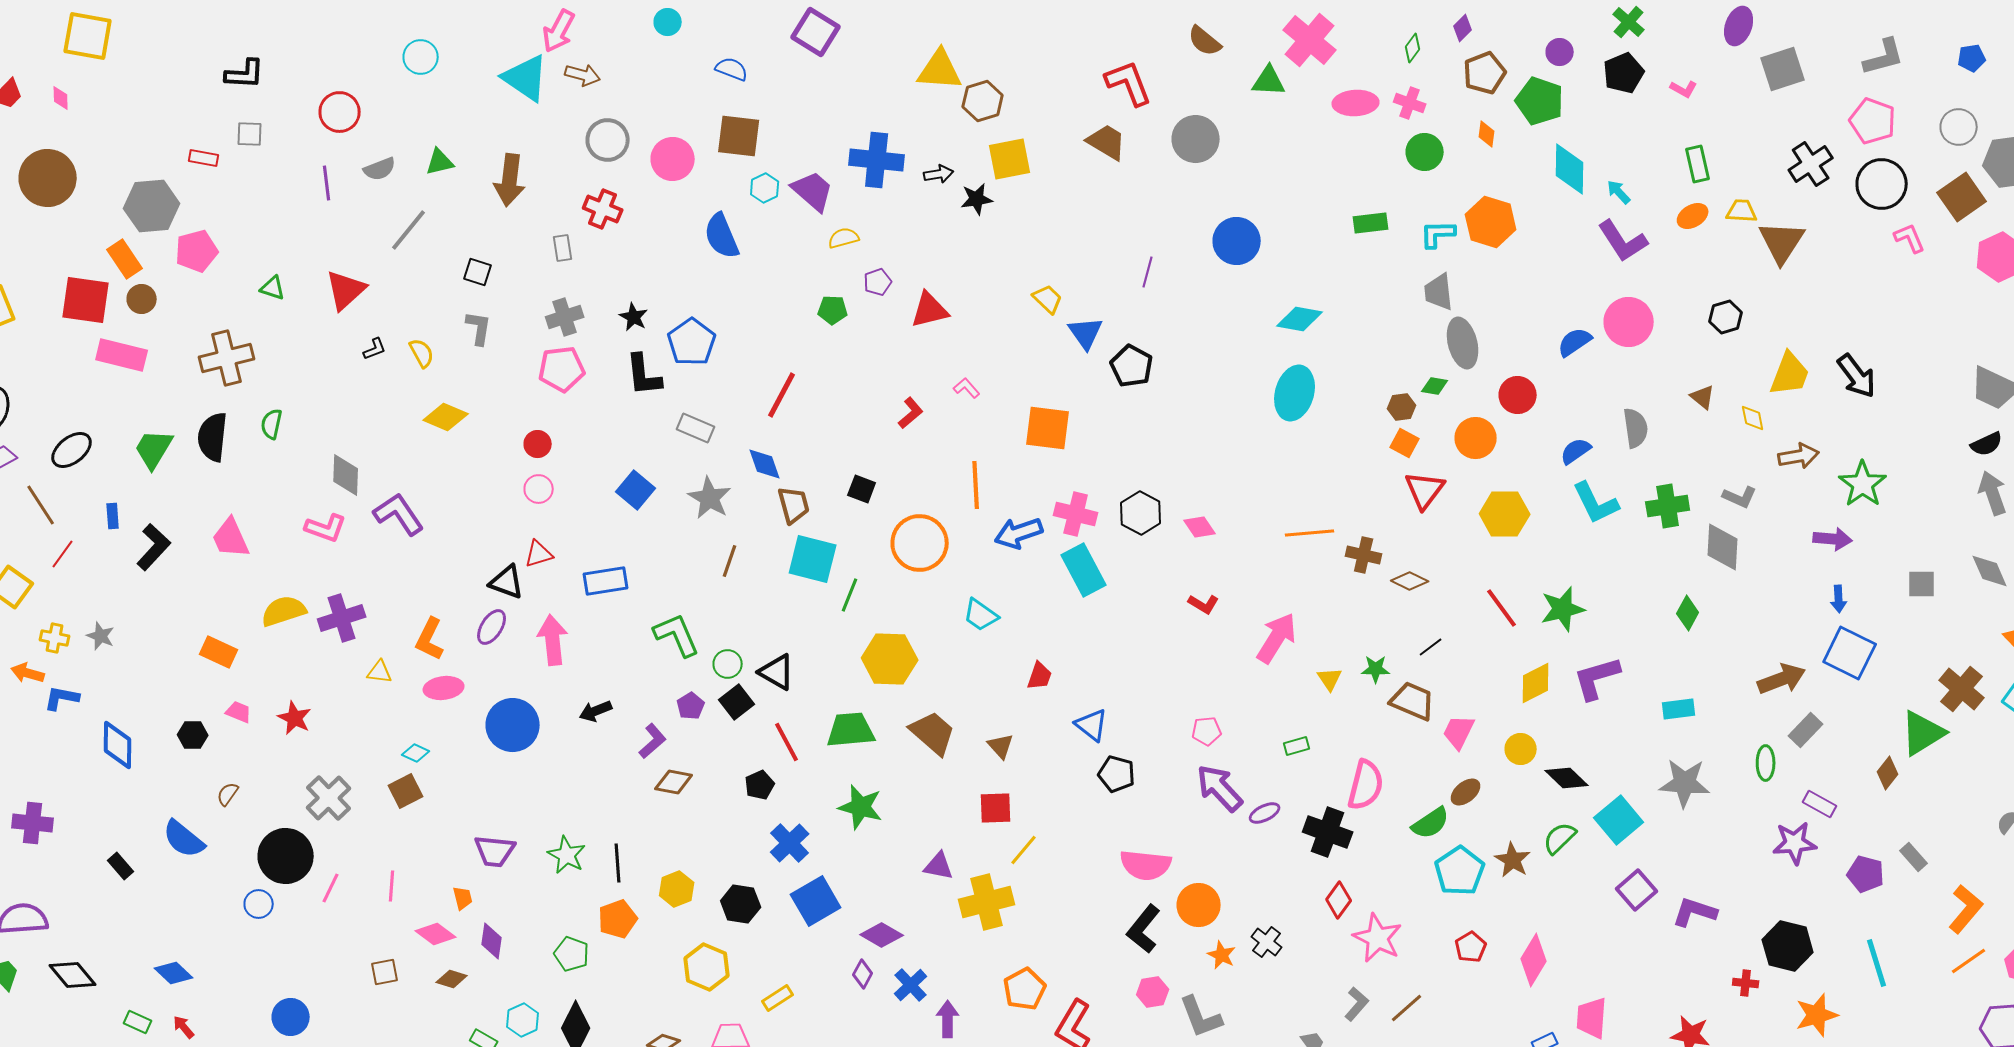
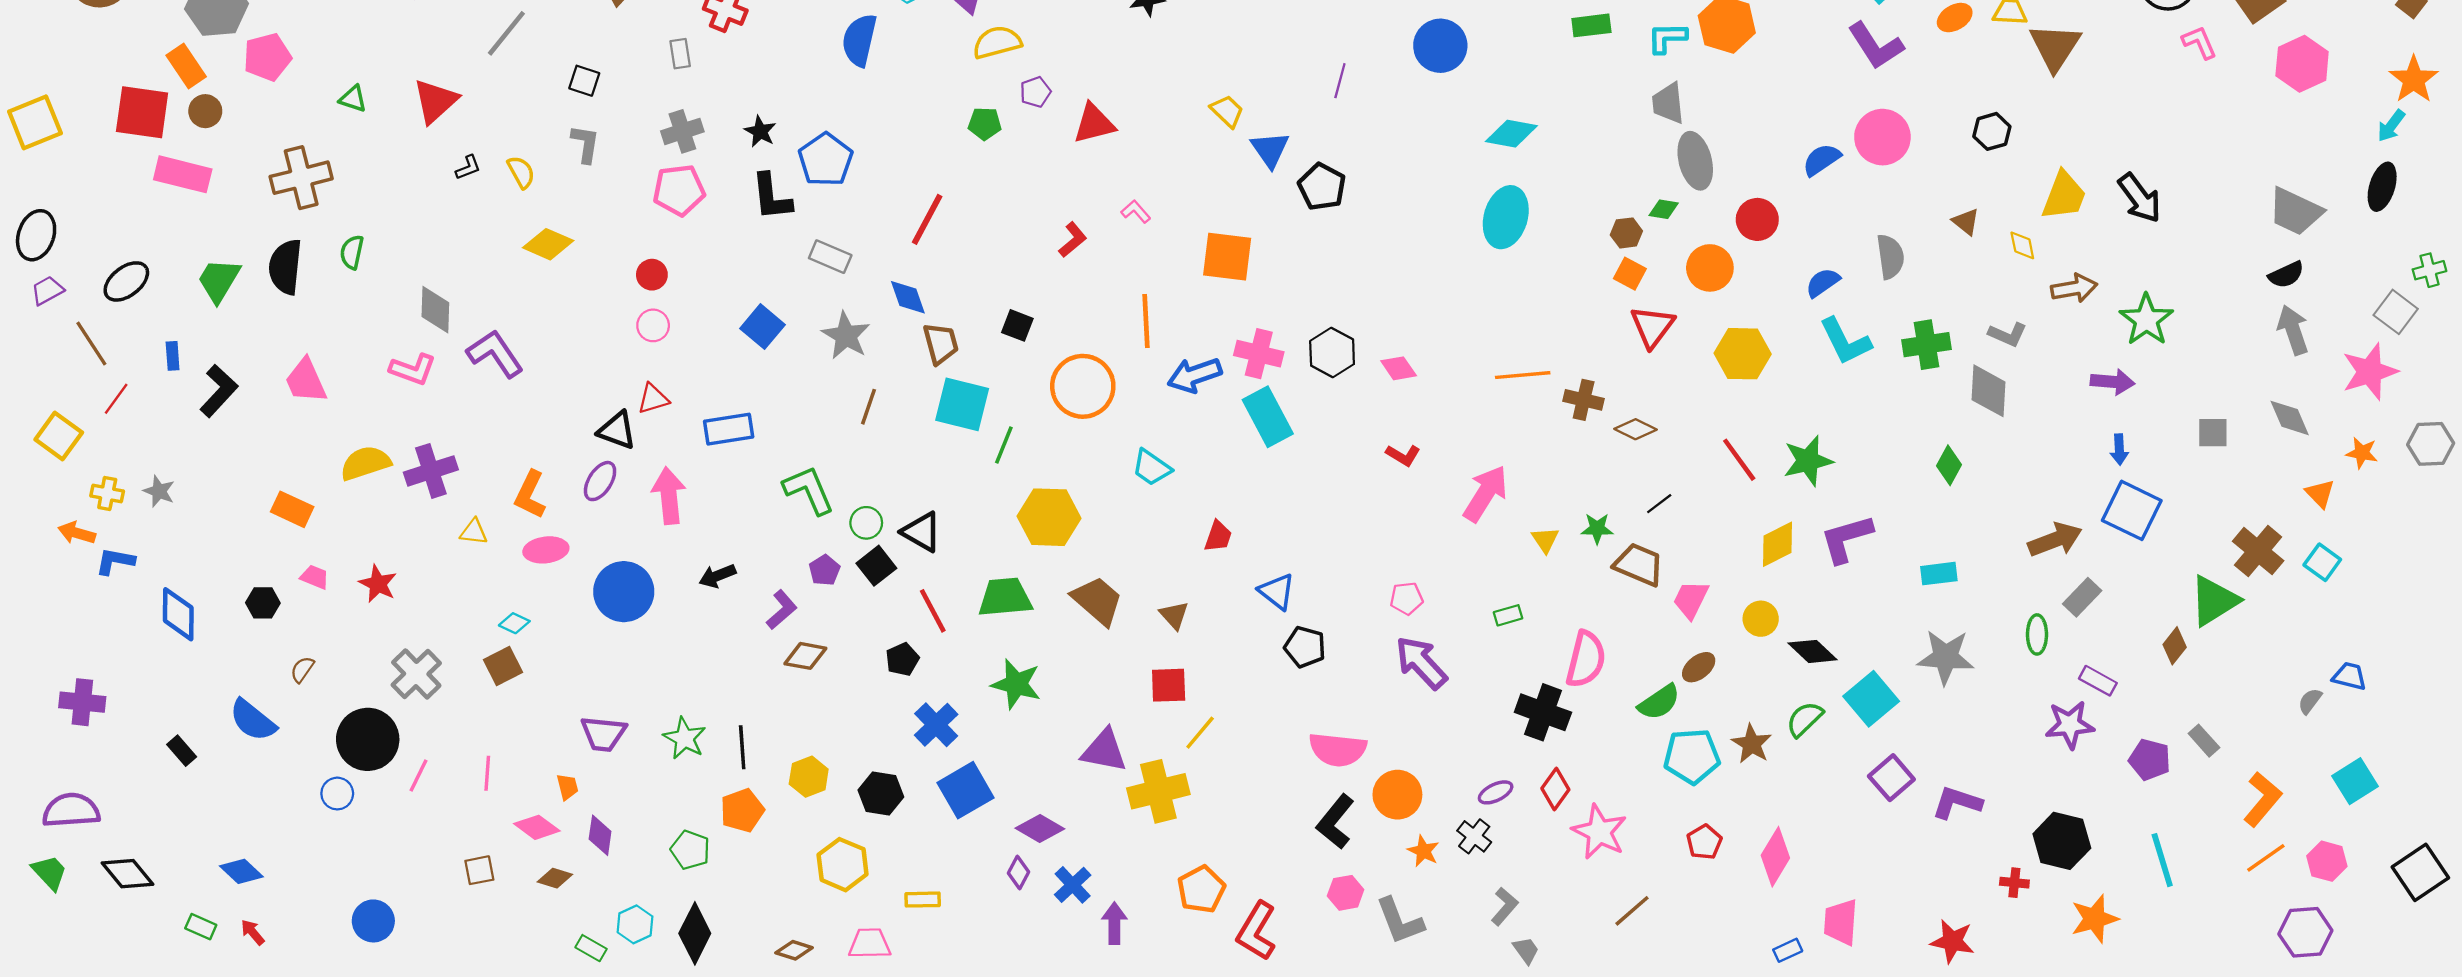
blue semicircle: (722, 236) -> (859, 40), turned 36
yellow semicircle: (844, 238) -> (997, 42), size x1.4
purple ellipse: (1265, 813) -> (1496, 792), moved
purple triangle: (939, 866) -> (1104, 751), size x1.4
cyan pentagon: (1460, 871) -> (1692, 756), turned 30
yellow rectangle: (778, 998) -> (923, 900), turned 32
gray L-shape: (1357, 1004) -> (1505, 906), moved

